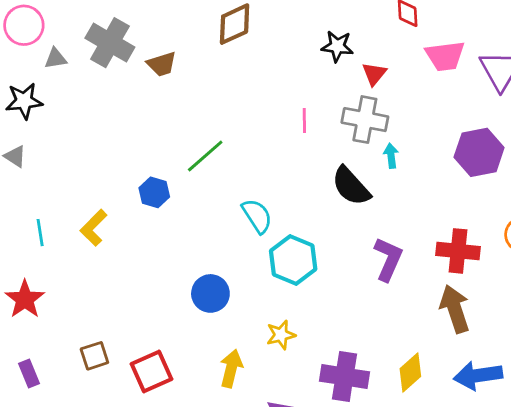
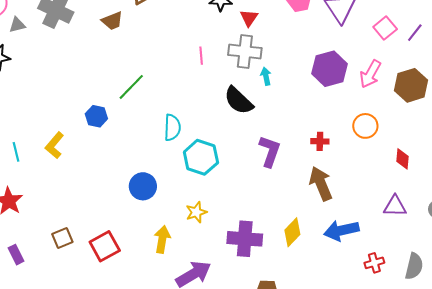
brown trapezoid: (162, 64) -> (112, 21), moved
cyan semicircle: (257, 216) -> (172, 127), turned 40
red cross: (458, 251) -> (320, 141), size x0.6

